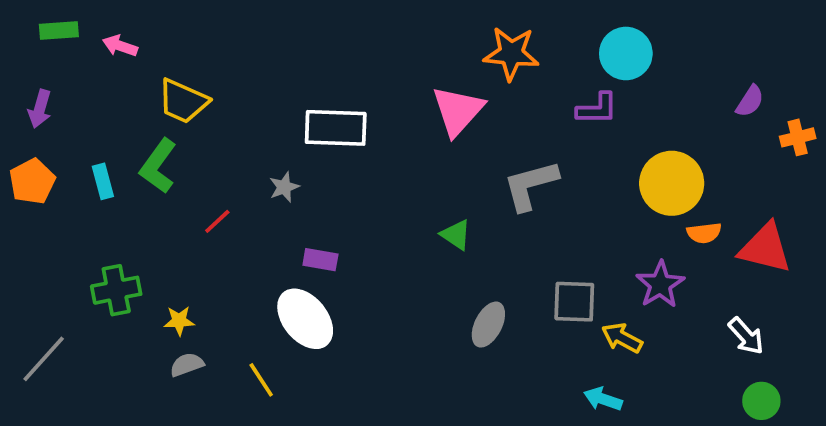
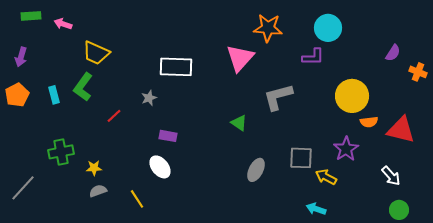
orange cross: (798, 137) -> (418, 72), turned 36
white ellipse: (305, 319) -> (160, 167), size x0.7

